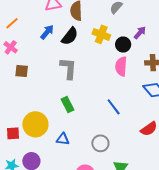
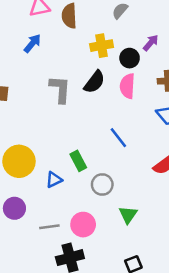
yellow cross: (101, 34) -> (102, 46), turned -30
black semicircle: (70, 36) -> (94, 82), moved
green rectangle: (67, 105) -> (78, 161), moved
blue triangle: (63, 139) -> (54, 180), turned -32

